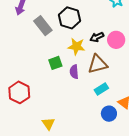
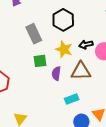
gray rectangle: (43, 26) -> (34, 34), moved
cyan rectangle: (101, 89) -> (72, 99), moved

